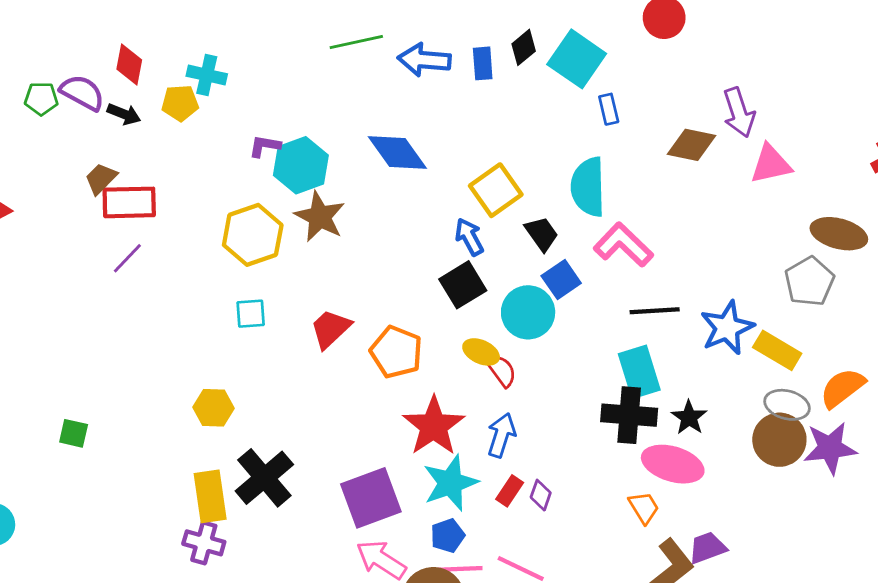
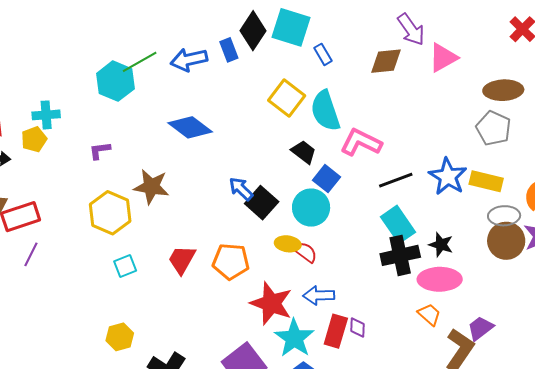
black diamond: (524, 47) -> (253, 31), size x1.5
cyan hexagon: (301, 165) -> (115, 81), moved
yellow square: (496, 190) -> (287, 98), moved
blue arrow: (469, 237) -> (241, 189), moved
blue arrow: (501, 435) -> (319, 295), turned -92
red rectangle: (510, 491) -> (336, 331), size x1.5

